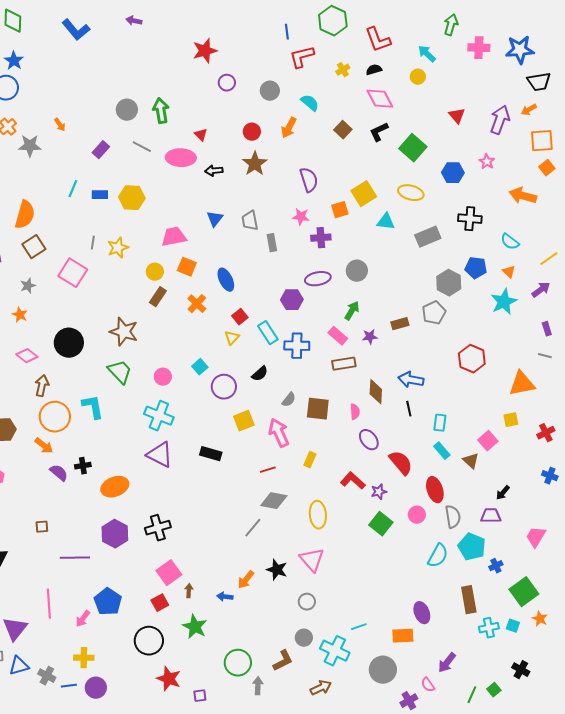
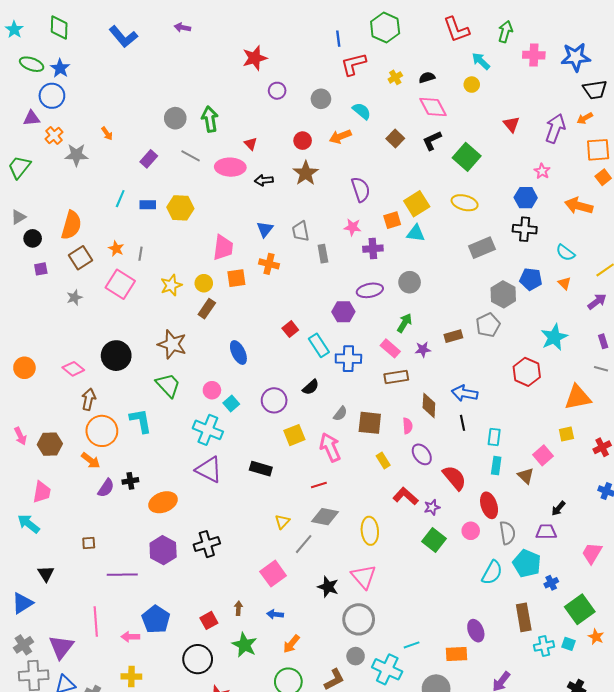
red L-shape: (378, 40) -> (456, 30), moved
orange arrow: (289, 128) -> (340, 137), turned 40
blue hexagon: (453, 173) -> (526, 198), moved
cyan triangle: (386, 222) -> (416, 233), moved
pink trapezoid: (174, 237) -> (223, 248), turned 108
yellow star: (118, 248) -> (171, 285), moved
orange square: (187, 267) -> (236, 278), turned -30
blue ellipse: (226, 280) -> (238, 352), moved
cyan star: (504, 302) -> (554, 337), moved
orange cross: (197, 304) -> (269, 264), moved, turned -30
orange star: (20, 315) -> (116, 249), moved
yellow triangle: (232, 338) -> (282, 522), moved
cyan square: (200, 367) -> (231, 403), moved
cyan rectangle: (442, 451) -> (496, 466), turned 48
yellow rectangle: (310, 460) -> (383, 460), moved, turned -56
purple semicircle: (59, 473) -> (106, 488), turned 84
pink square: (169, 573) -> (273, 574), moved
orange arrow: (246, 580) -> (291, 644), moved
gray circle: (307, 602) -> (359, 619), size x1.8
pink arrow: (83, 619) -> (130, 637), turned 54

